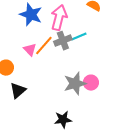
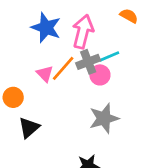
pink circle: (91, 83) -> (100, 75), moved

